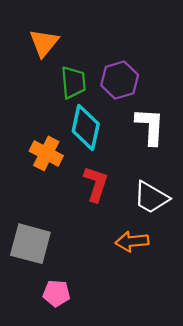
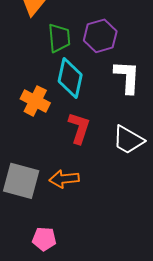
orange arrow: (132, 241) -> (64, 179), moved
pink pentagon: (56, 293) -> (44, 239), moved

